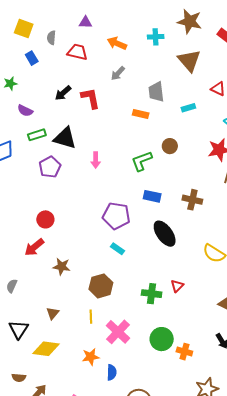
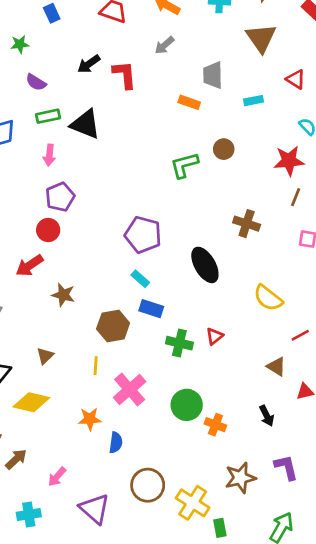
pink arrow: (96, 160) -> (49, 155), moved
purple pentagon: (50, 167) -> (60, 197), moved
blue rectangle: (152, 196) -> (151, 309), moved

